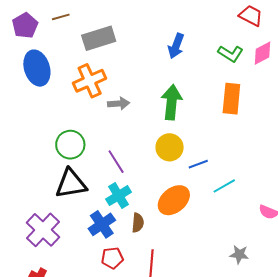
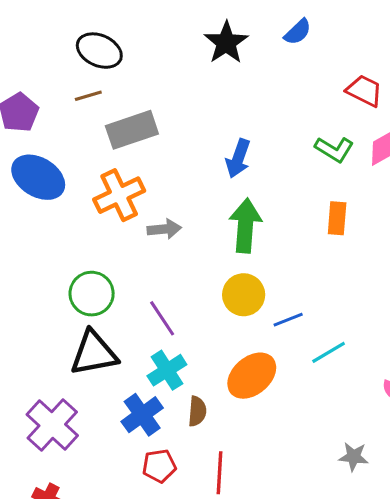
brown line: (61, 17) -> (88, 96), moved
blue arrow: (176, 46) -> (238, 158), moved
blue ellipse: (37, 68) -> (38, 177), turned -40
orange rectangle: (231, 99) -> (337, 218), size x0.7

